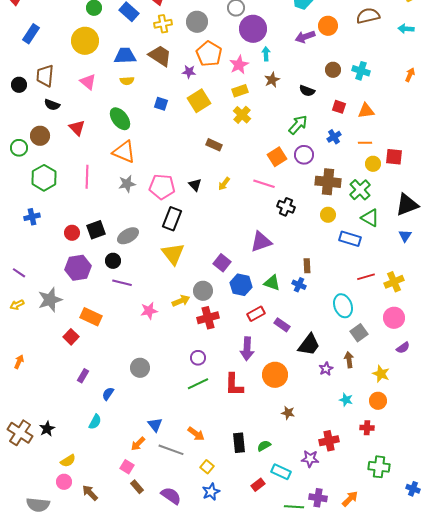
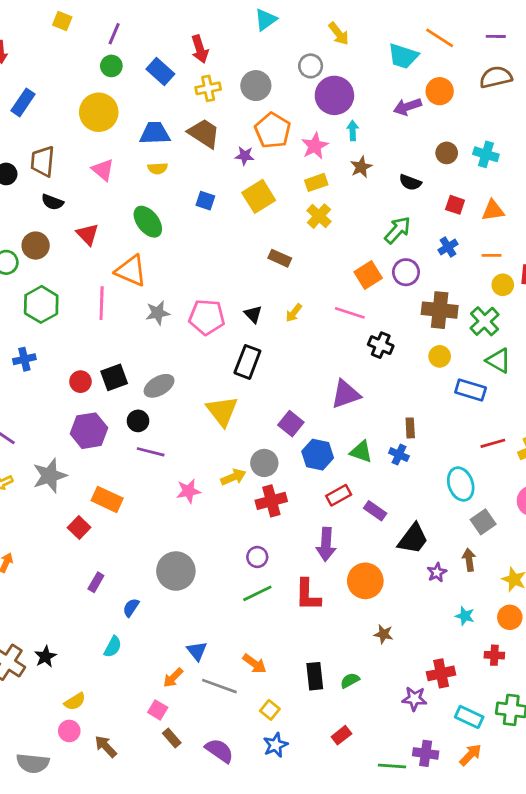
orange triangle: (124, 152) -> (131, 271), moved
black rectangle: (172, 219) -> (247, 362), moved
gray circle: (140, 368) -> (176, 571), size x1.4
cyan rectangle: (281, 472) -> (469, 717), moved

